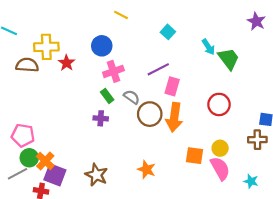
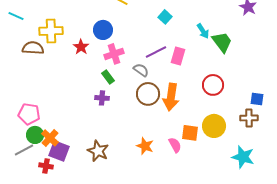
red star: (67, 63) -> (81, 47), moved
pink rectangle: (172, 86) -> (178, 56), moved
gray semicircle: (132, 97) -> (141, 70), moved
yellow circle: (220, 148) -> (214, 126), size x1.5
pink semicircle: (220, 168) -> (175, 145), moved, size x0.7
cyan star: (251, 181) -> (243, 157), size x1.6

